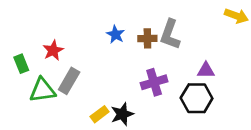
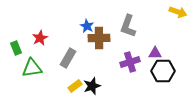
brown cross: (147, 38) -> (99, 38), moved, size x1.5
gray rectangle: (69, 81) -> (68, 58), moved
purple cross: (154, 82) -> (130, 62), moved
black hexagon: (197, 98) -> (163, 71), moved

